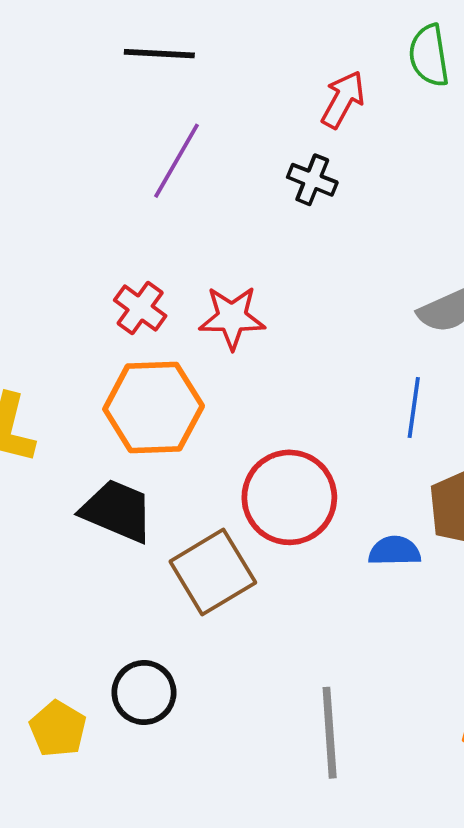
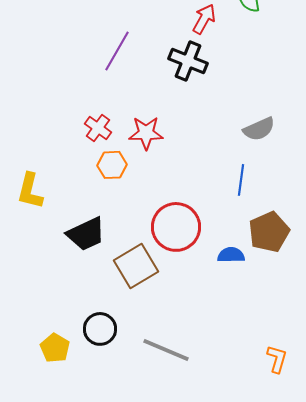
black cross: (312, 180) -> (188, 61), size x1.5
orange hexagon: (154, 407) -> (112, 165), moved, size x0.6
black trapezoid: (117, 511) -> (86, 234), turned 132
gray line: (330, 733) -> (166, 350), moved, turned -63

